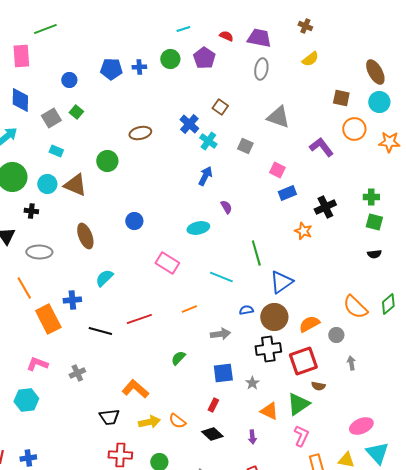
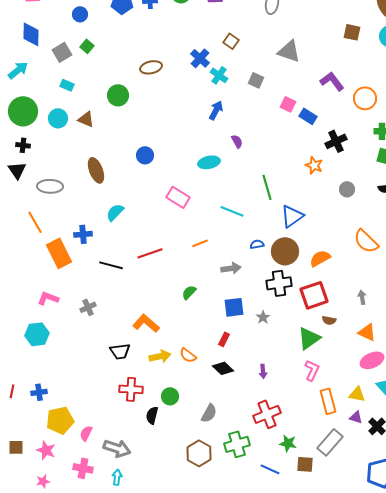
orange circle: (354, 129) -> (365, 98), moved
brown triangle: (75, 185) -> (86, 119), size x0.7
blue rectangle: (287, 193) -> (308, 116), moved, turned 54
black cross: (31, 211) -> (23, 145), moved
gray circle: (336, 335) -> (347, 189), moved
orange triangle: (269, 411) -> (367, 332), moved

